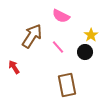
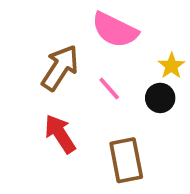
pink semicircle: (61, 16) -> (115, 30), size x1.4
red arrow: (14, 67) -> (60, 134), moved, size x1.5

